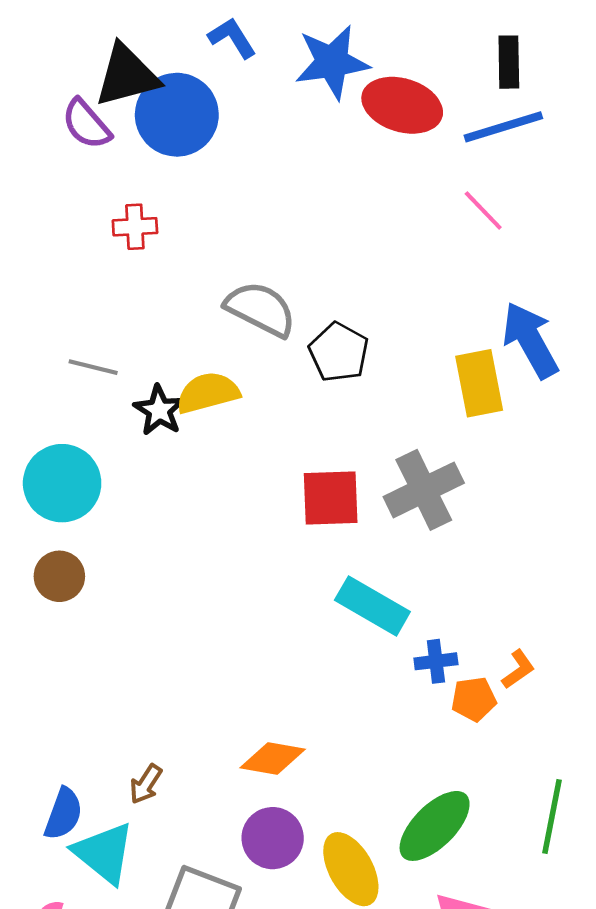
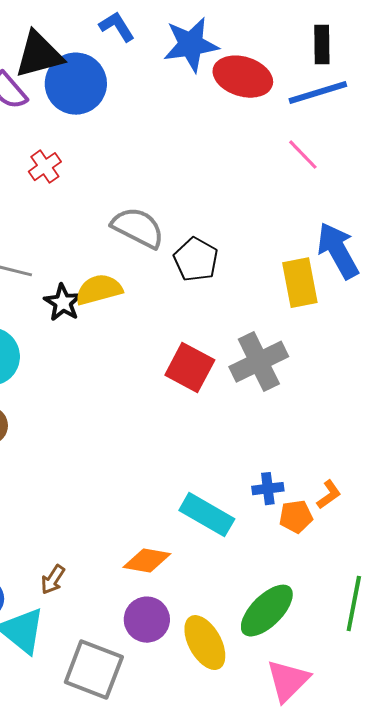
red cross: (135, 227) -> (45, 167), turned -32
red square: (331, 498) -> (190, 368), turned 30
cyan rectangle: (372, 606) -> (207, 515), moved

